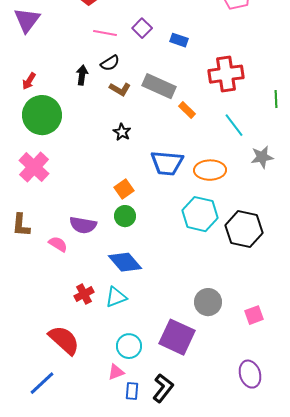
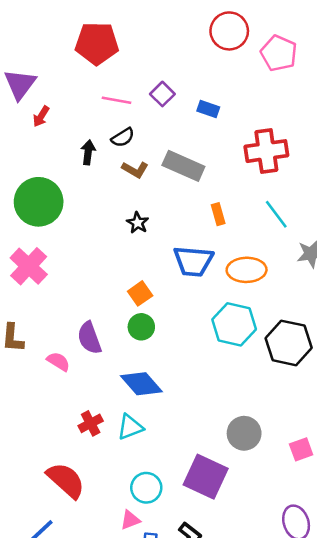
red arrow: (29, 81) -> (41, 116), moved
orange rectangle: (187, 110) -> (218, 214), moved, turned 30
purple semicircle: (83, 225) -> (89, 338), turned 60

